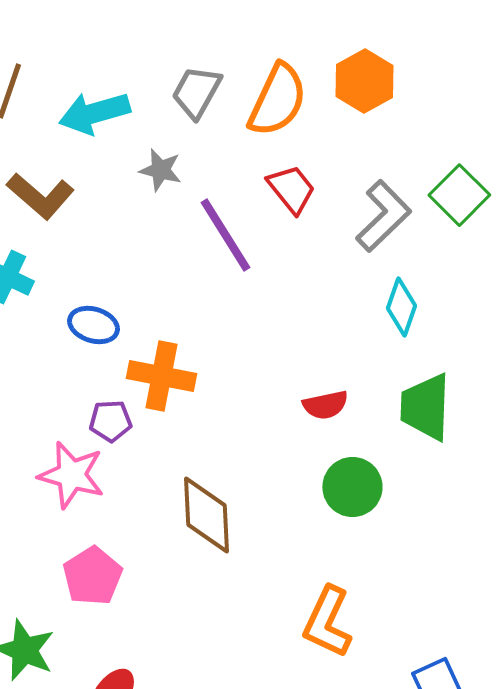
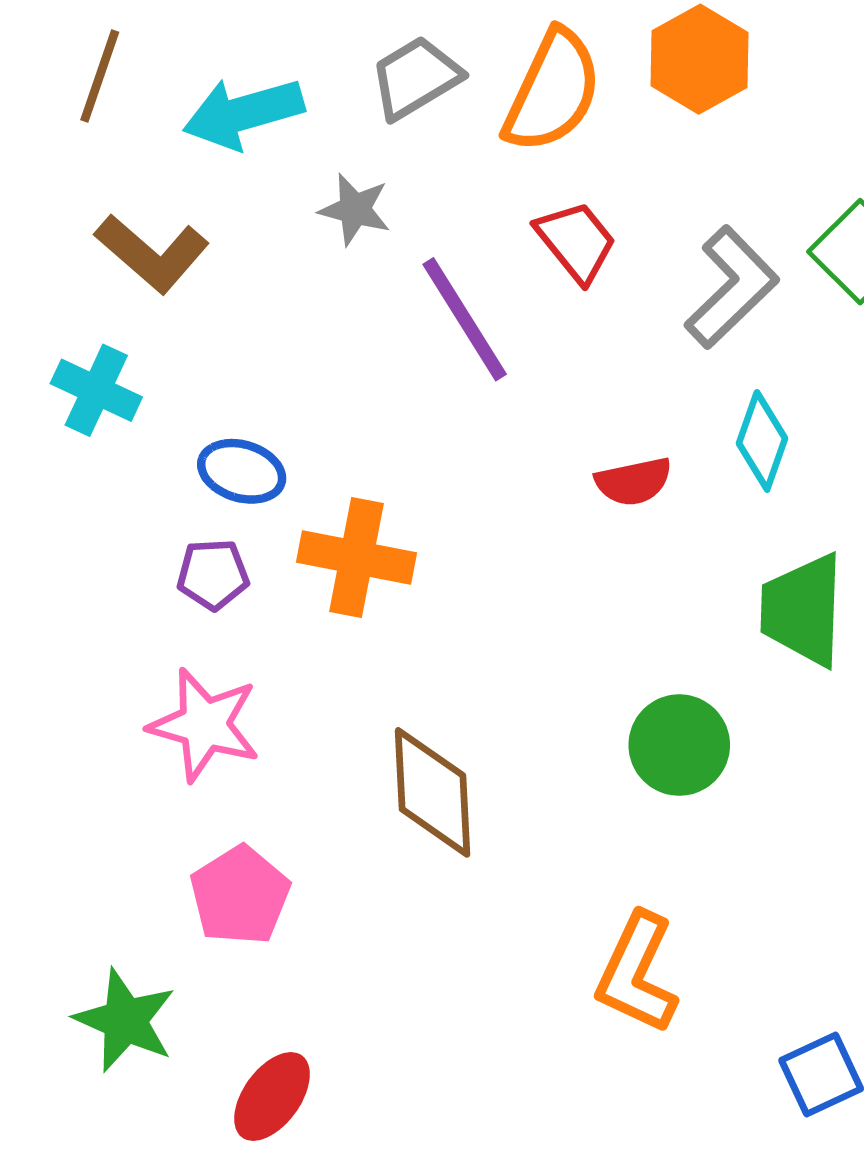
gray trapezoid: (196, 92) -> (416, 78), turned 30
red semicircle: (325, 405) -> (634, 481), moved
purple pentagon: (110, 421) -> (213, 574), moved

